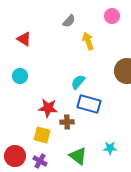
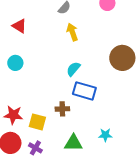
yellow arrow: (88, 41) -> (72, 32), moved
red star: (48, 108) -> (13, 115), moved
green triangle: (78, 156) -> (73, 143), turned -36

